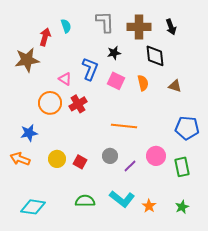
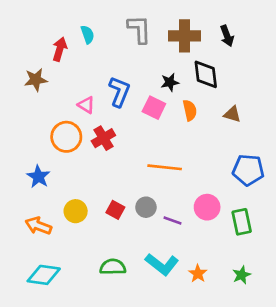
black star: (114, 53) -> (170, 82), moved
brown star: (27, 60) -> (36, 80), size x0.7
blue star: (29, 133) -> (38, 177), turned -30
orange arrow: (20, 159) -> (38, 226), moved
red square: (80, 162) -> (115, 210), moved
purple line: (130, 166) -> (173, 220), turned 64

